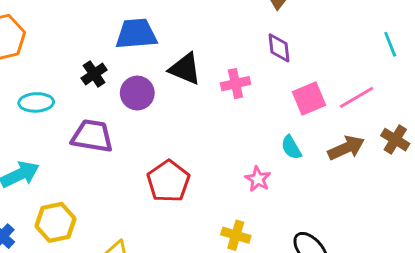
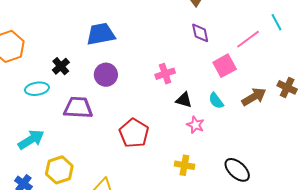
black triangle: (185, 69) -> (184, 100), moved, size x0.7
black cross: (94, 74) -> (61, 66), moved
pink cross: (235, 84) -> (165, 74), moved
pink line: (357, 97) -> (248, 39), moved

